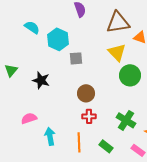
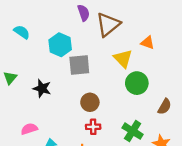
brown triangle: (118, 22) -> (108, 25), moved, turned -30
cyan semicircle: (32, 27) -> (22, 32), moved
gray square: (76, 58) -> (79, 65), size x1.5

